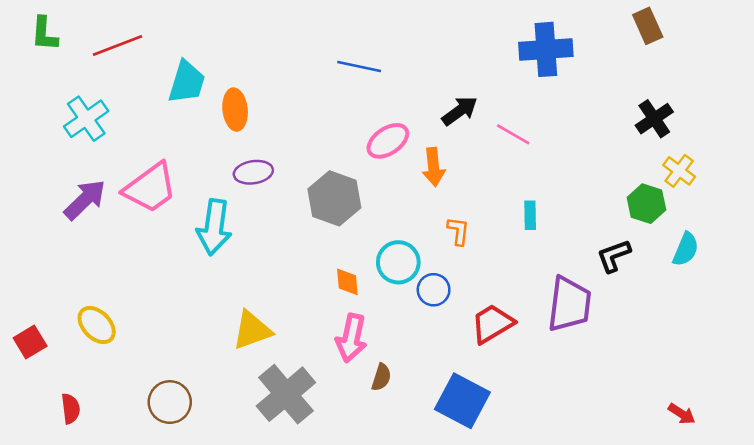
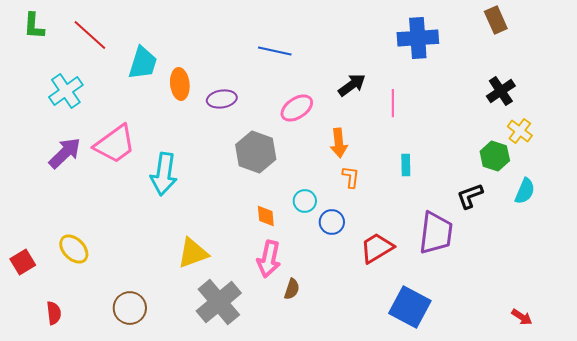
red line: (118, 46) -> (90, 35), turned 63
pink line: (513, 134) -> (393, 103), turned 60
orange arrow: (434, 167) -> (339, 143), moved
purple ellipse: (253, 172) -> (222, 99), moved
cyan circle: (398, 262) -> (305, 201), size x0.7
blue square: (462, 401) -> (410, 307), moved

